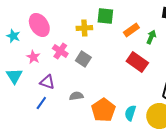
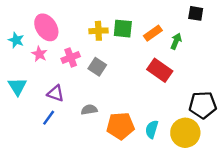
green square: (105, 16) -> (123, 29), moved
pink cross: (60, 51) -> (71, 57), turned 35
pink star: (33, 57) -> (39, 54), moved
orange pentagon: (103, 110) -> (120, 126), turned 30

